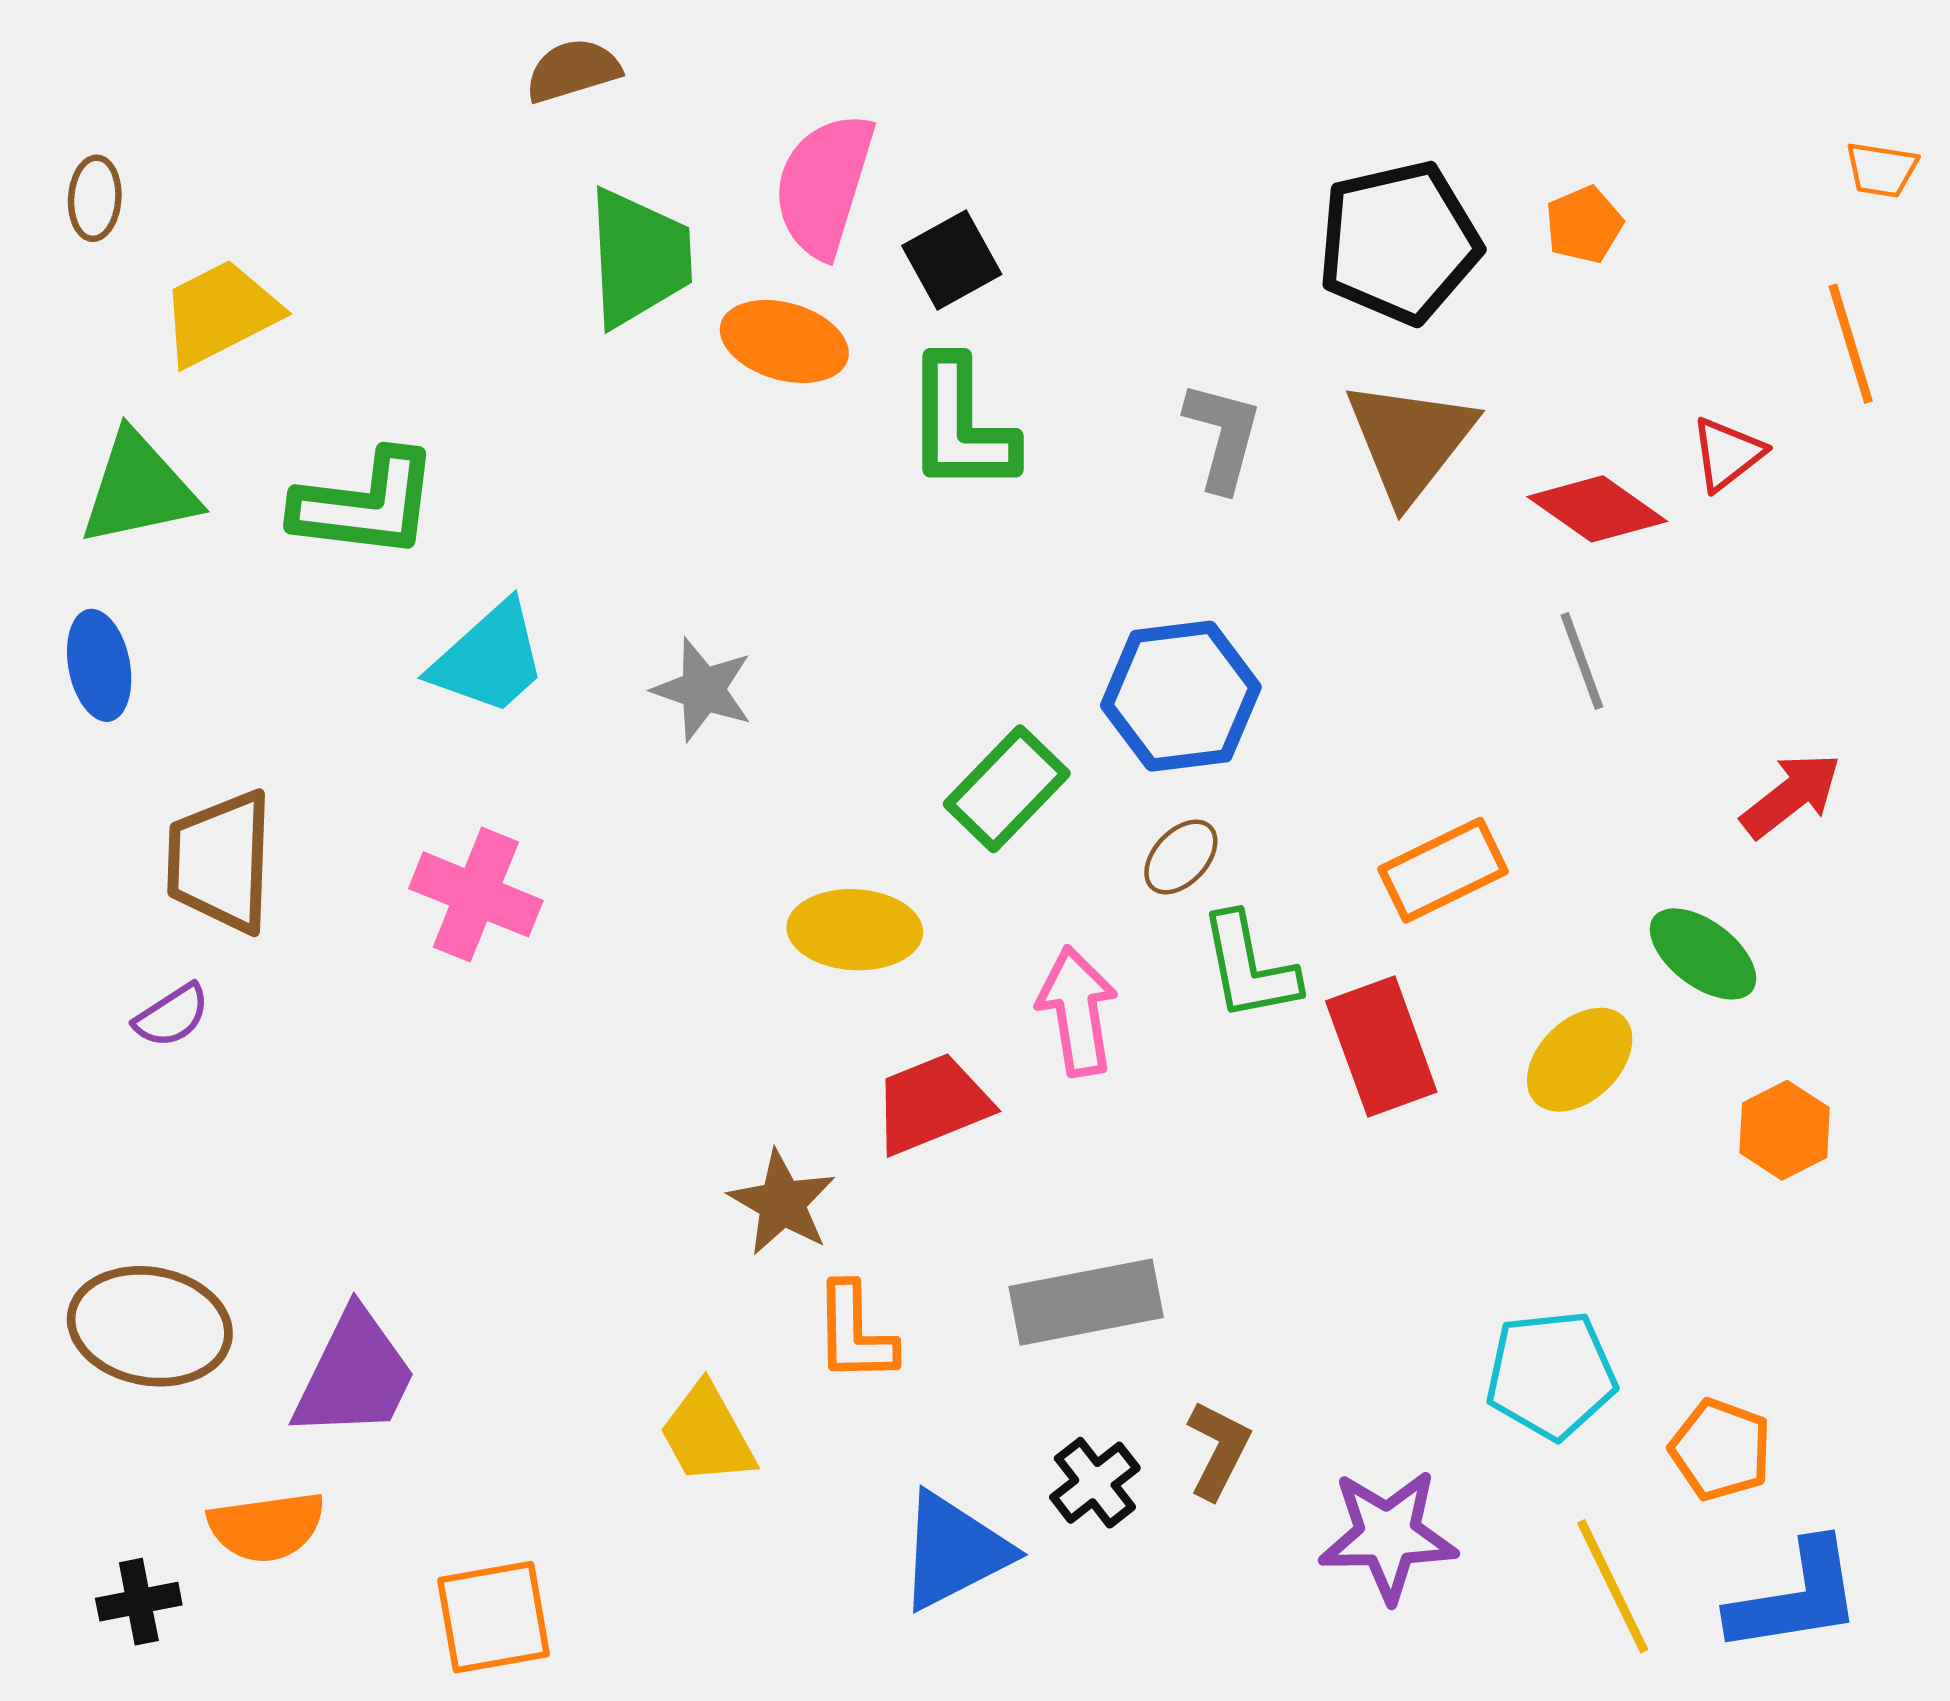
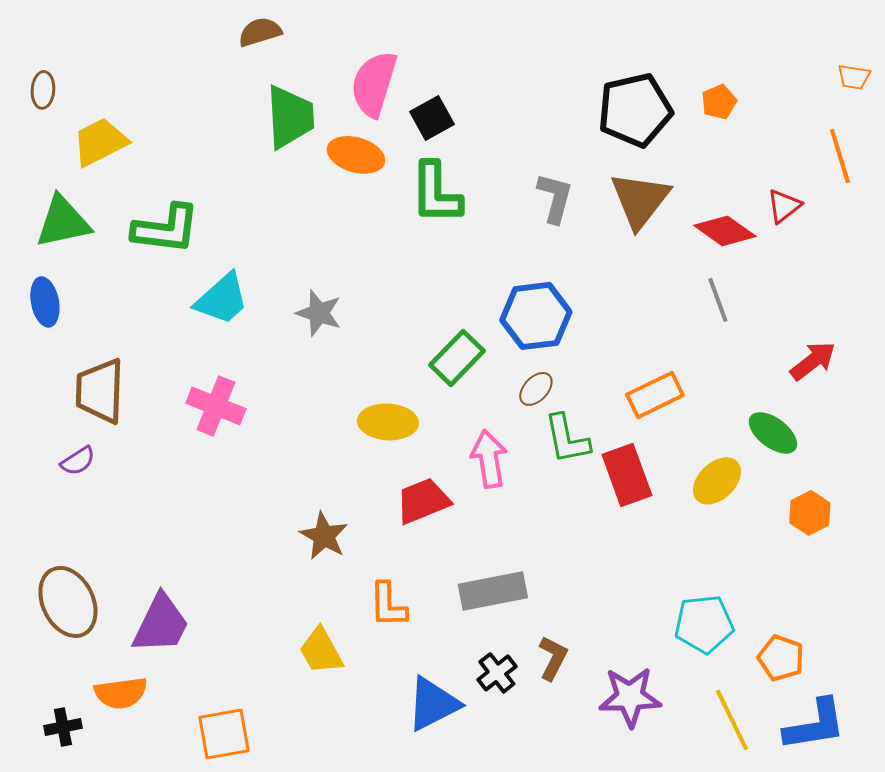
brown star: (782, 1203) -> (324, 536), moved
brown ellipse: (150, 1326) -> (68, 602), turned 54

